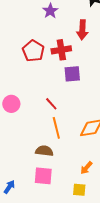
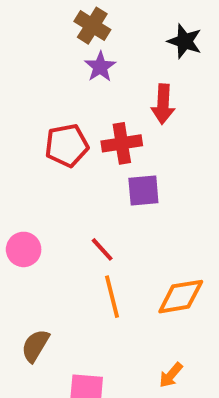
red pentagon: (33, 51) -> (67, 145), turned 30
brown semicircle: (44, 151) -> (35, 346), moved, turned -66

